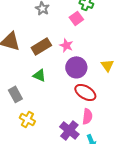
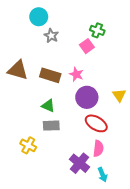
brown rectangle: (41, 46) -> (50, 75), turned 48
gray rectangle: (15, 94) -> (51, 126), moved, turned -63
yellow cross: (27, 119) -> (28, 145), moved

